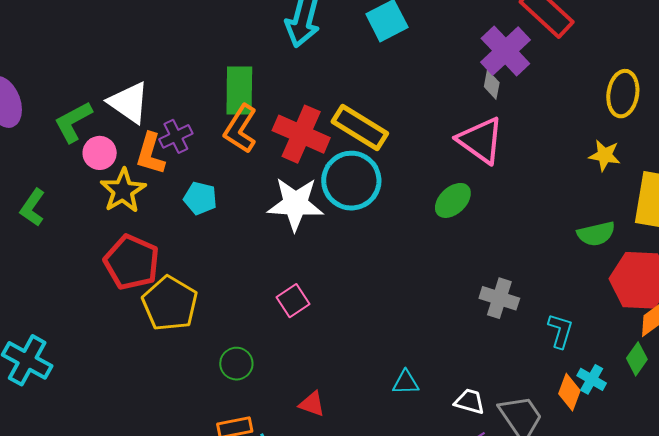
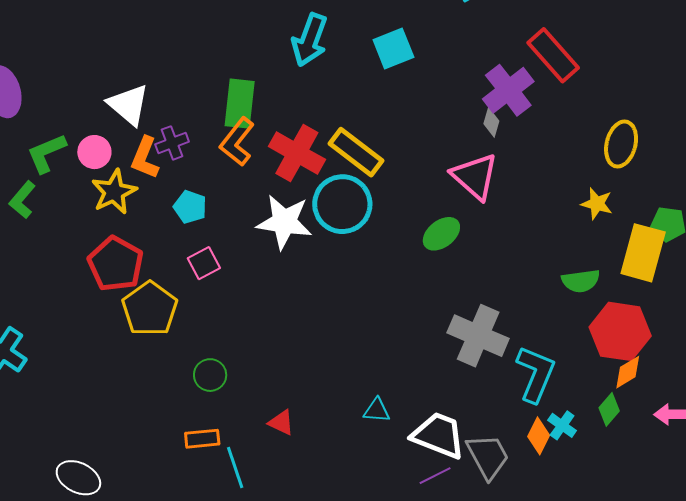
green L-shape: (73, 122) -> (46, 153), moved
gray cross: (499, 298) -> (478, 336), size x1.5
pink square: (293, 301) -> (204, 263), moved
cyan L-shape: (560, 331) -> (536, 374), size x1.6
white trapezoid: (470, 401) -> (438, 435), size x1.8

